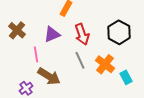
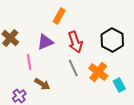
brown arrow: (49, 76) -> (42, 84), size x0.7

